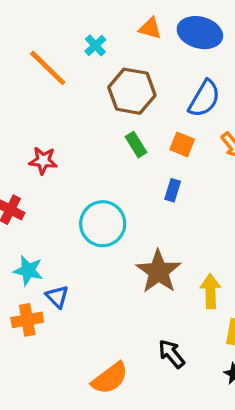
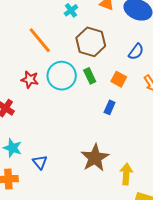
orange line: (48, 68) -> (40, 40), moved
blue semicircle: (204, 99) -> (136, 52), size x0.7
cyan circle: (103, 224) -> (62, 76), moved
blue triangle: (57, 297) -> (40, 162), moved

